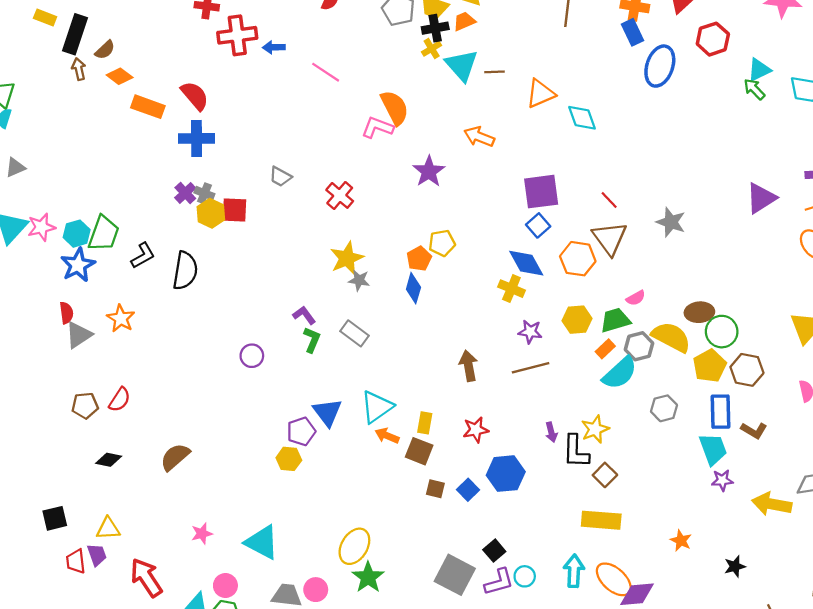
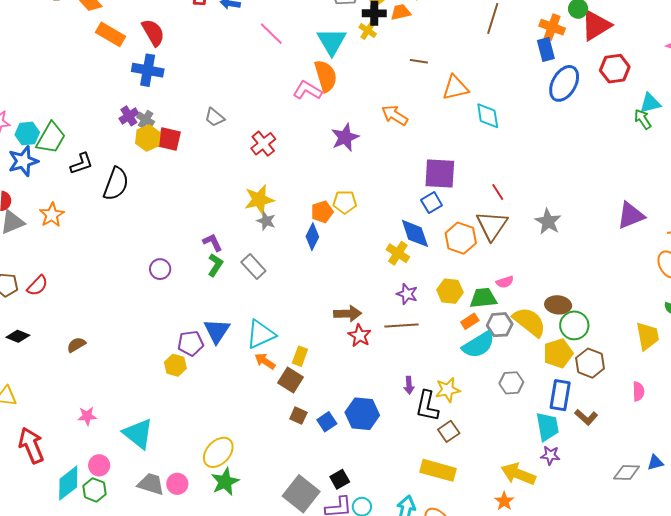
yellow cross: (432, 49) -> (368, 31), turned -36
cyan triangle: (462, 65) -> (332, 41), moved
brown arrow: (469, 366) -> (348, 314), turned 88
red star: (476, 430) -> (360, 336), moved, turned 30
brown semicircle: (175, 457) -> (76, 345), size x0.7
yellow arrow: (772, 504) -> (518, 474), moved

